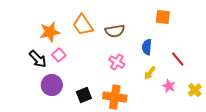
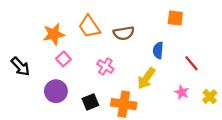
black arrow: (38, 59) -> (20, 66), moved
pink cross: (117, 62) -> (105, 66), moved
yellow arrow: (150, 73) -> (146, 78), moved, size x1.5

